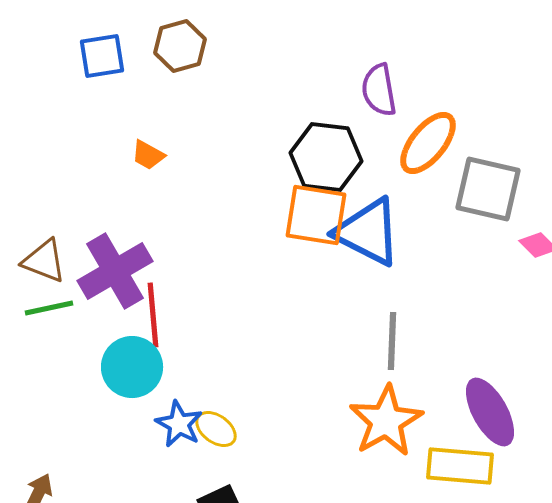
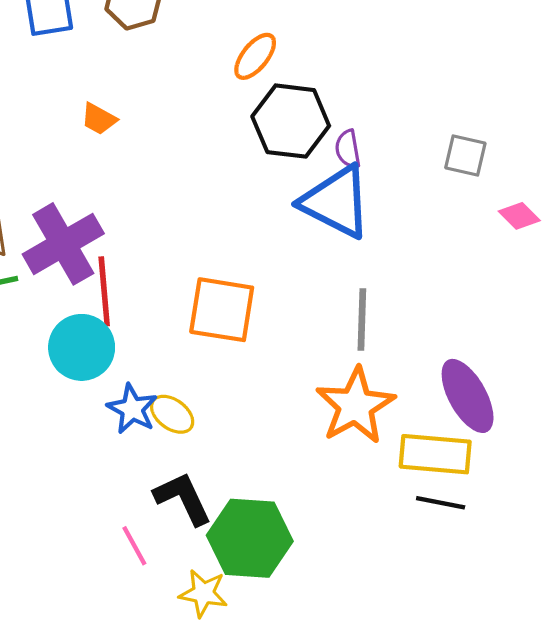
purple semicircle: (379, 90) -> (348, 149), moved, size x0.7
orange ellipse: (428, 143) -> (255, 56), moved, size x0.7
gray square: (488, 189) -> (465, 156), size x0.6
orange square: (316, 215) -> (222, 310), moved

